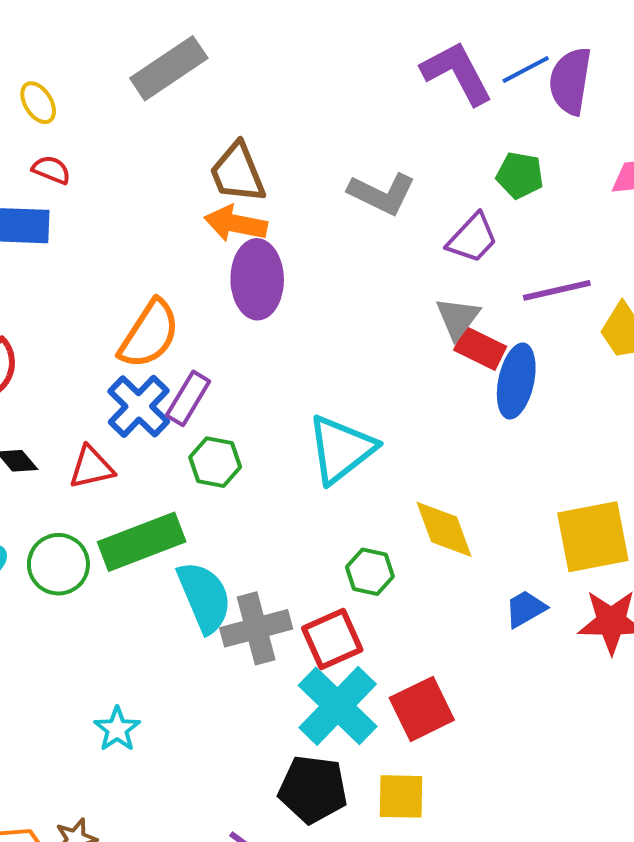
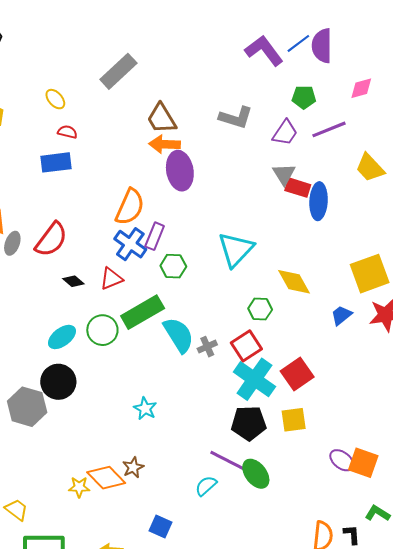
purple line: (557, 290) -> (329, 129), moved
gray cross: (256, 628) -> (207, 347), size x0.6

